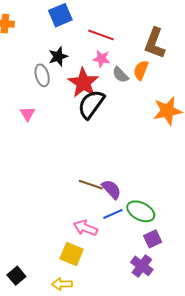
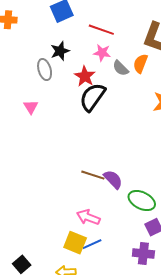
red star: (83, 83) -> (85, 76), size x0.7
blue line: (113, 214) -> (92, 244), moved
purple cross: (142, 266) -> (143, 254), turned -30

